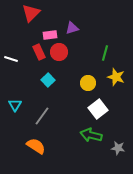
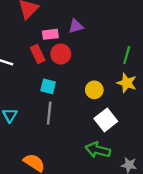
green line: (105, 53) -> (127, 55), moved
cyan square: (48, 80) -> (48, 86), turned -32
gray line: (42, 116) -> (49, 113), moved, turned -30

